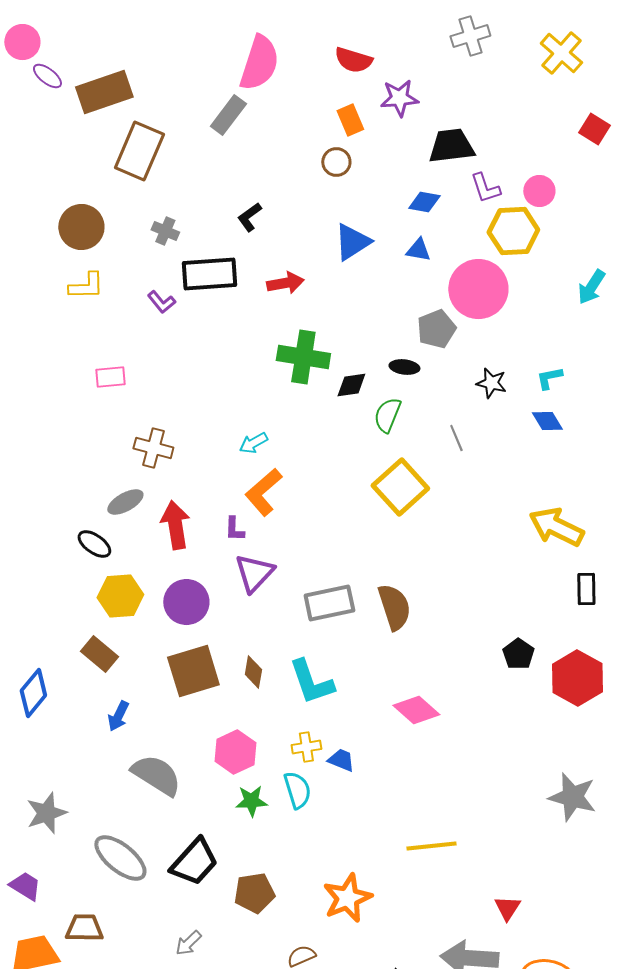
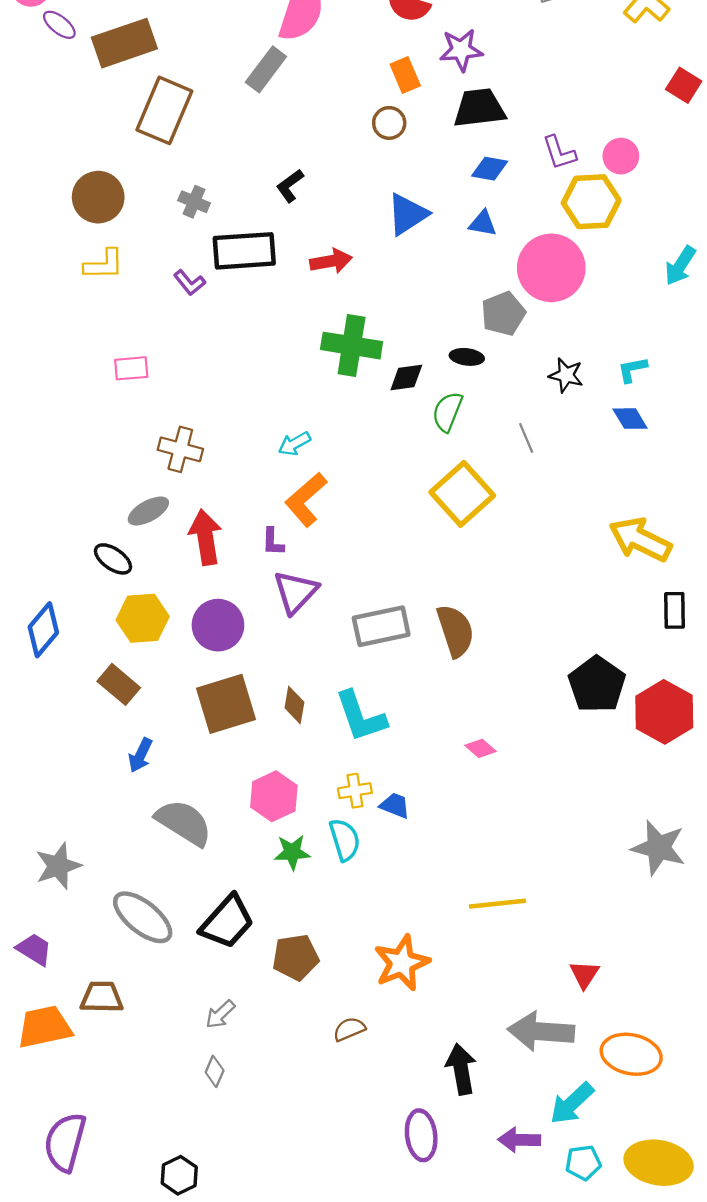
black trapezoid: (451, 146) -> (479, 108), moved
black pentagon: (518, 654) -> (597, 684), size x1.6
blue diamond: (33, 693) -> (43, 630), moved
pink diamond: (416, 710) -> (480, 748), size x0.6

